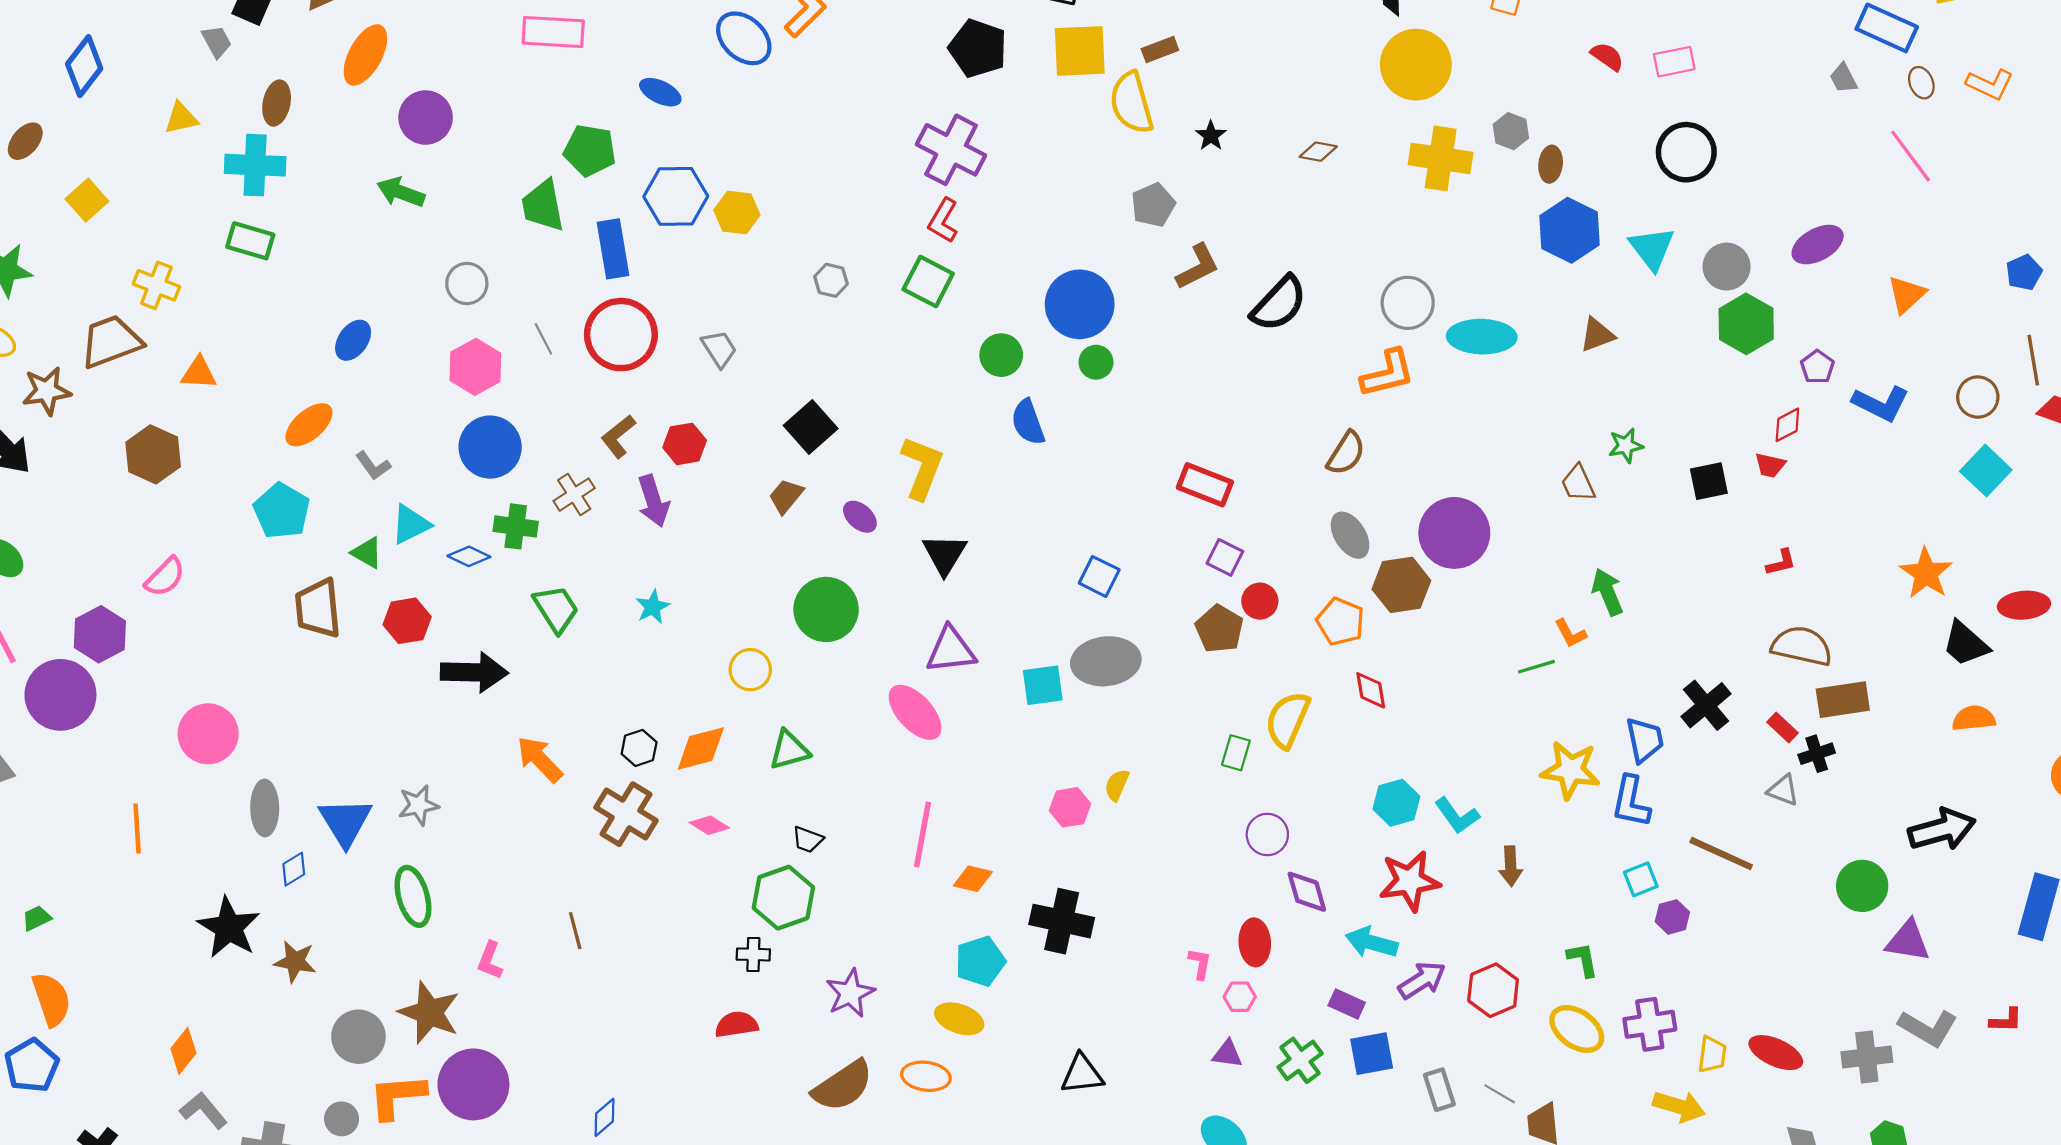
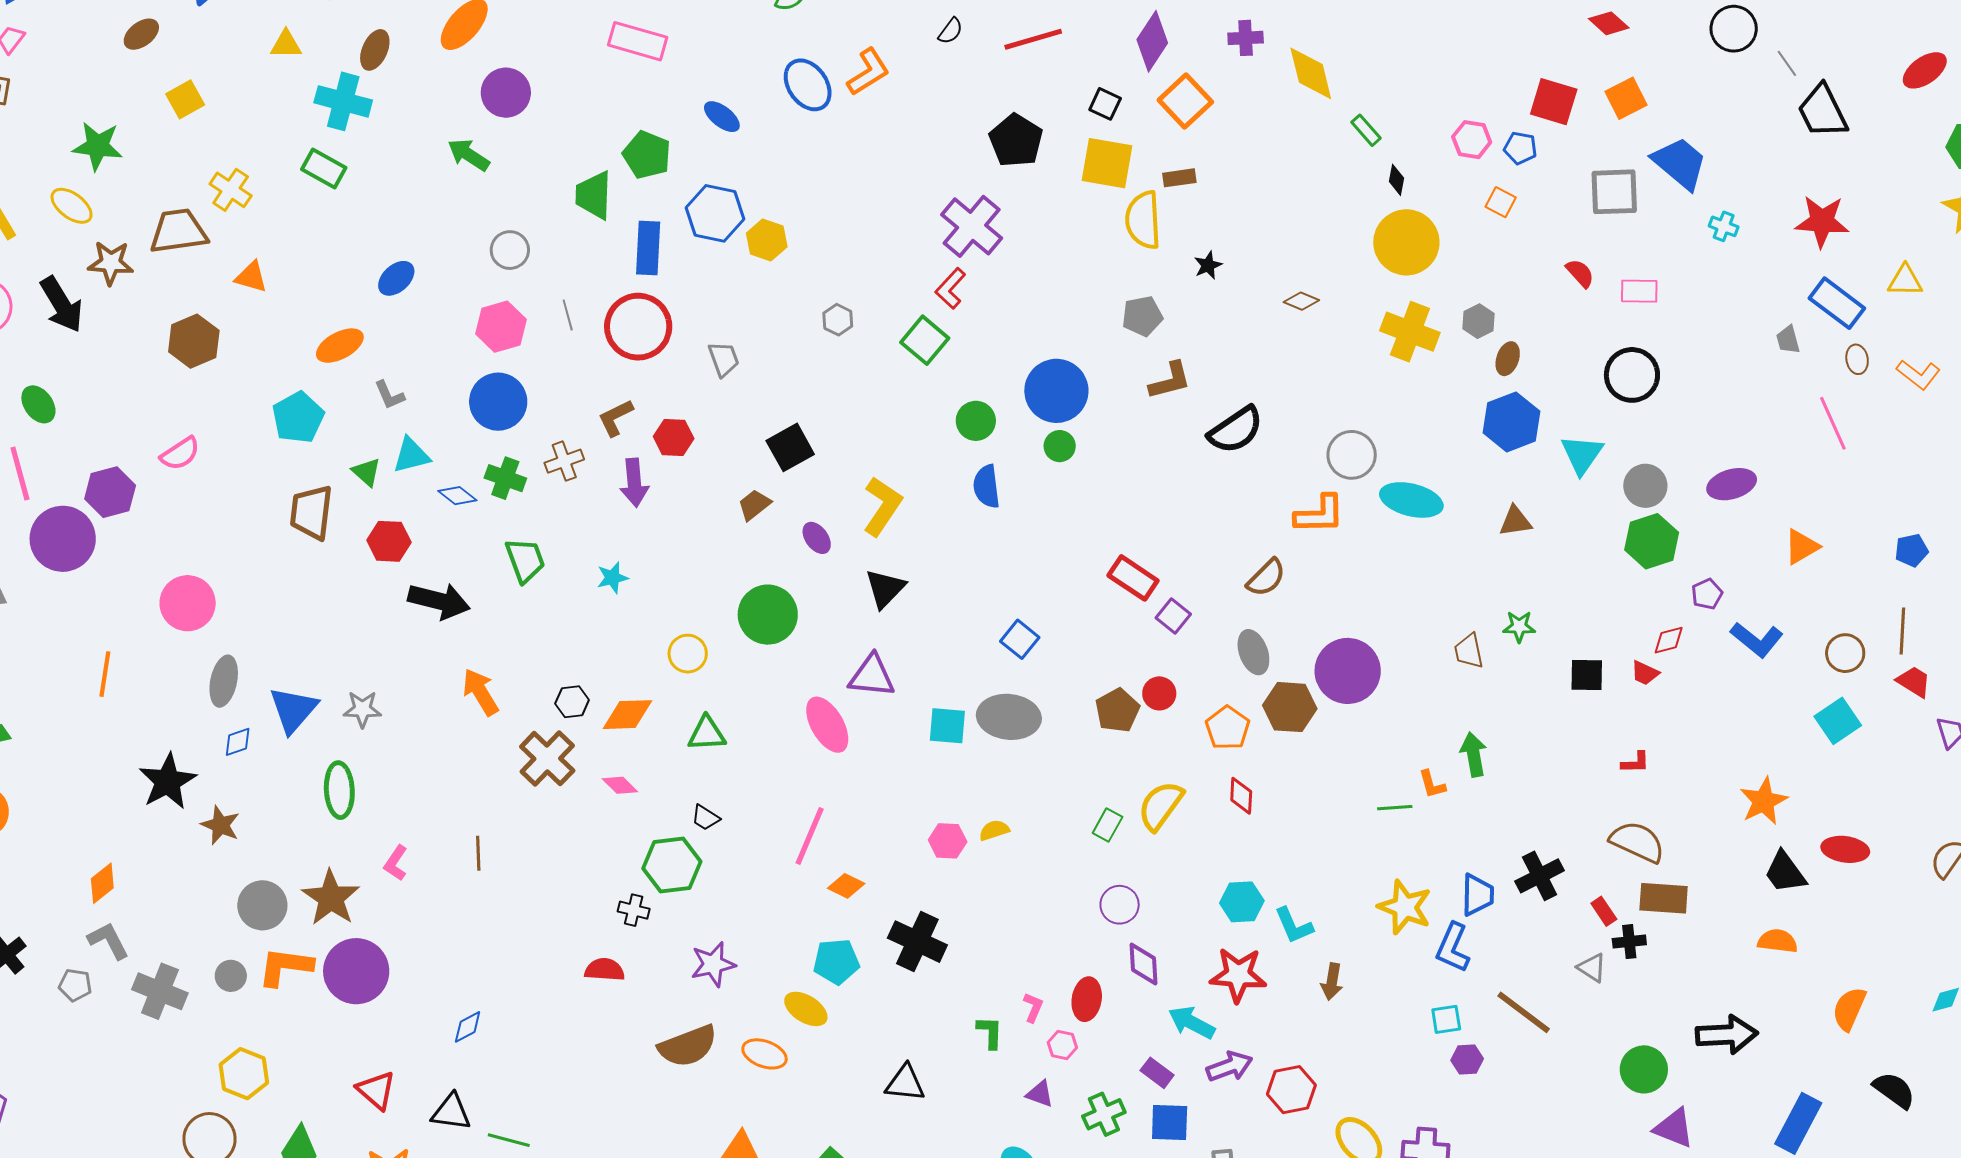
purple square: (1225, 557) -> (1173, 616), moved
yellow semicircle: (1117, 785) -> (994, 830), turned 36
green L-shape: (1583, 960) -> (990, 1032), moved

